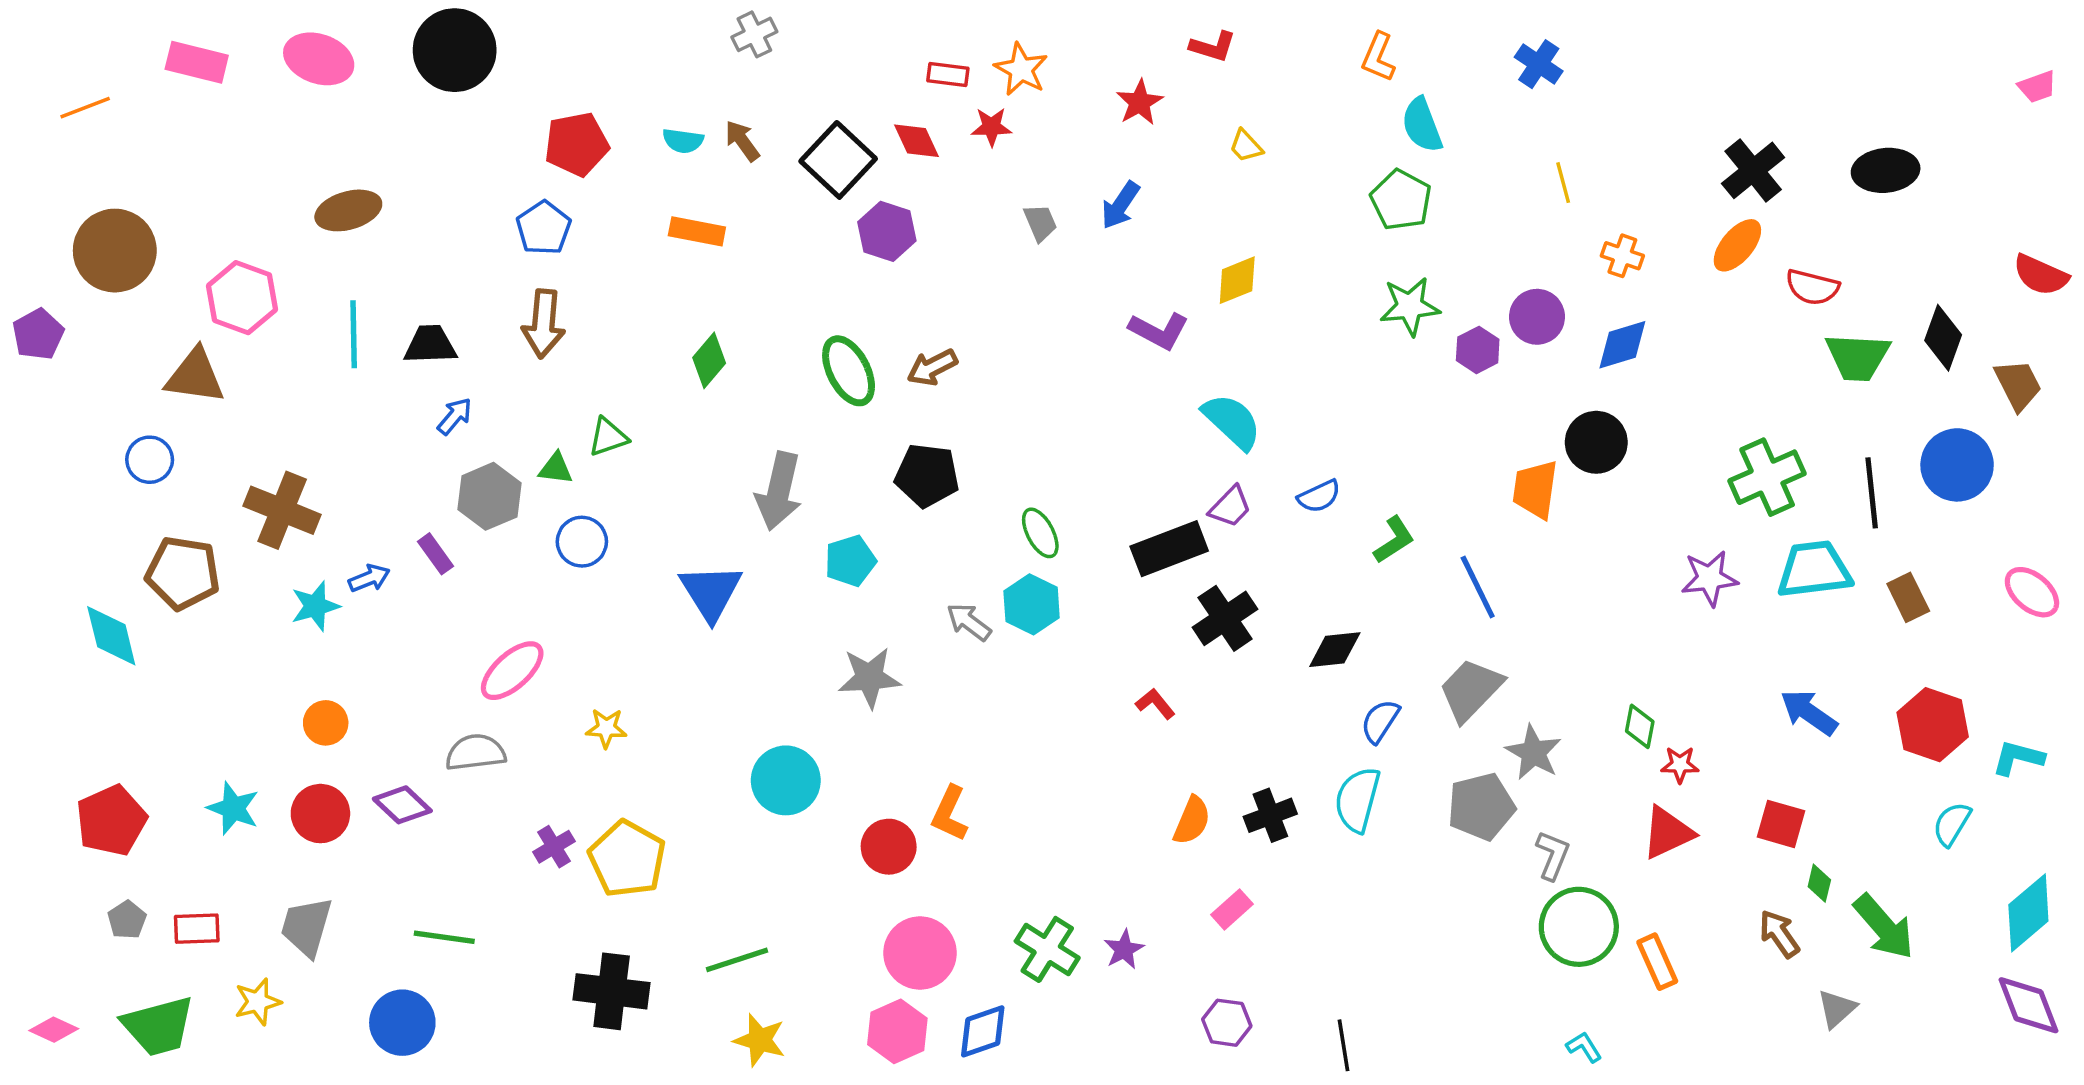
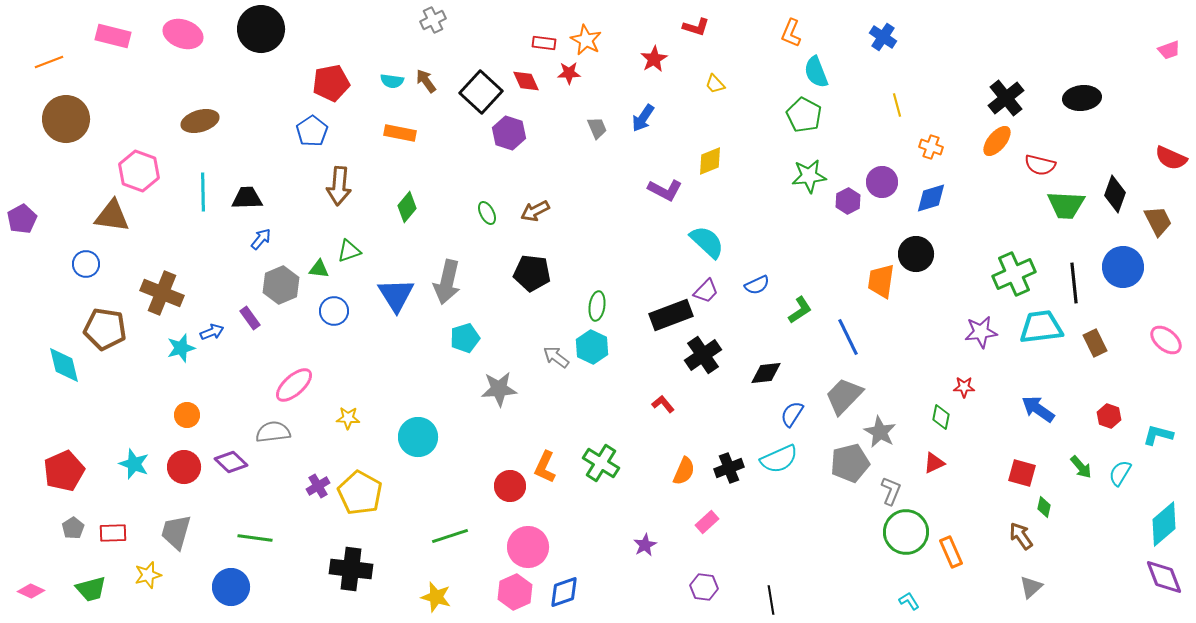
brown circle: (115, 251) -> (66, 119), moved
brown arrow: (544, 324) -> (339, 186), moved
purple pentagon: (38, 334) -> (22, 219), moved
green ellipse: (849, 371) -> (487, 213), size x0.6
green ellipse: (1040, 533) -> (597, 306), turned 36
cyan pentagon: (850, 561) -> (465, 338), moved
blue triangle: (711, 592) -> (396, 295), moved
red hexagon: (1933, 725) -> (1109, 416), size x0.6
red star: (1680, 765) -> (964, 387), moved
cyan circle: (786, 780) -> (418, 437), moved
cyan semicircle: (1357, 800) -> (779, 459), turned -129
red triangle: (1668, 833) -> (934, 463), moved, size x0.7
green arrow: (1884, 927) -> (1081, 467), moved, size x0.6
green cross: (1047, 949) -> (601, 463), moved
green line: (737, 960) -> (450, 536), moved
gray triangle: (1837, 1009) -> (1031, 587), moved
green trapezoid: (158, 1026) -> (91, 589), size x0.7

